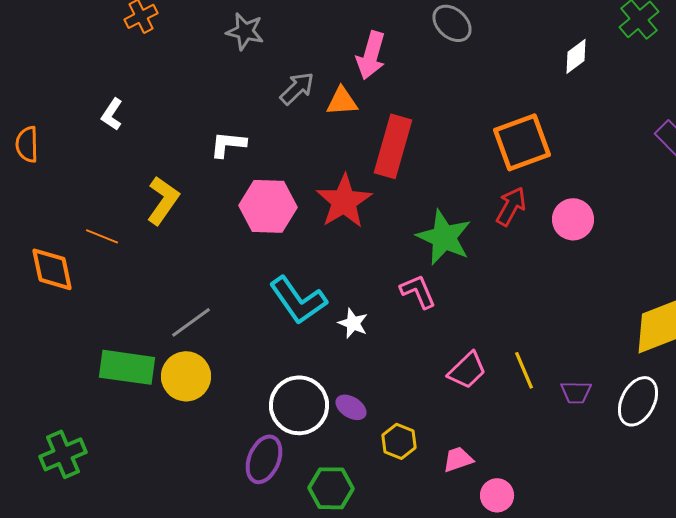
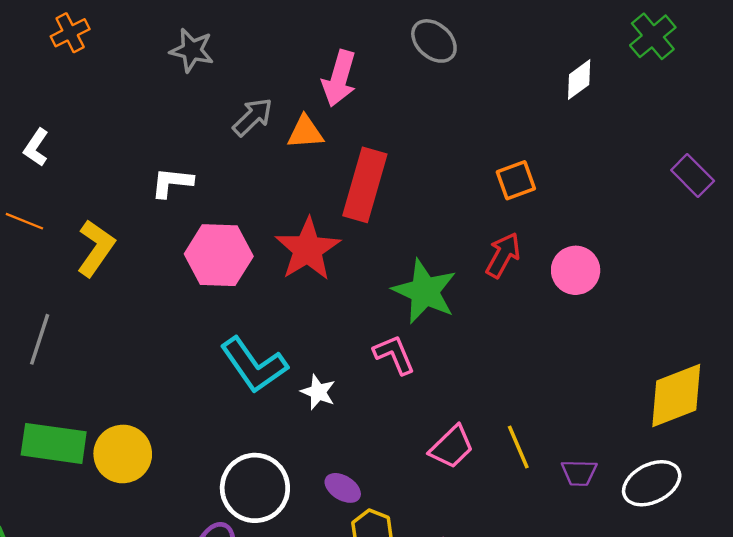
orange square: (522, 142) -> (516, 180), size x0.6
orange line: (102, 236) -> (24, 221), moved
gray line: (191, 322) -> (40, 339), moved, turned -36
white ellipse: (638, 401) -> (652, 483), turned 36
purple ellipse: (351, 407) -> (343, 488), moved

